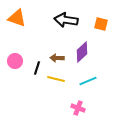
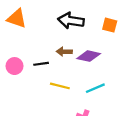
purple diamond: (82, 52) -> (89, 56), turned 55
brown arrow: (57, 58) -> (64, 52), moved
black line: (37, 68) -> (41, 64), moved, turned 64

